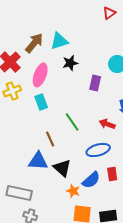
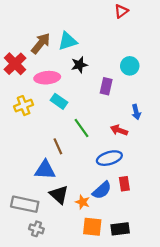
pink ellipse: (40, 75) -> (47, 78), turned 65
yellow cross: (12, 91) -> (24, 106), moved
cyan rectangle: (41, 102) -> (59, 101), moved, turned -35
black triangle: (62, 168) -> (59, 195), moved

